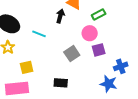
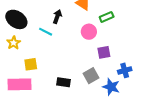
black arrow: (60, 16) -> (57, 17), moved
pink circle: (90, 33) -> (89, 32), moved
gray square: (72, 54) -> (91, 76), moved

